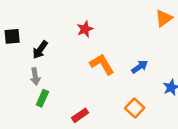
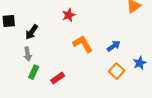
orange square: (135, 108) -> (117, 71), moved
red rectangle: (80, 115) -> (58, 78), moved

